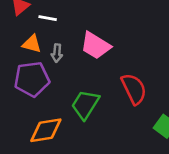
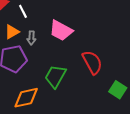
white line: (48, 18) -> (23, 11), turned 56
orange triangle: (32, 44) -> (12, 32), turned -42

